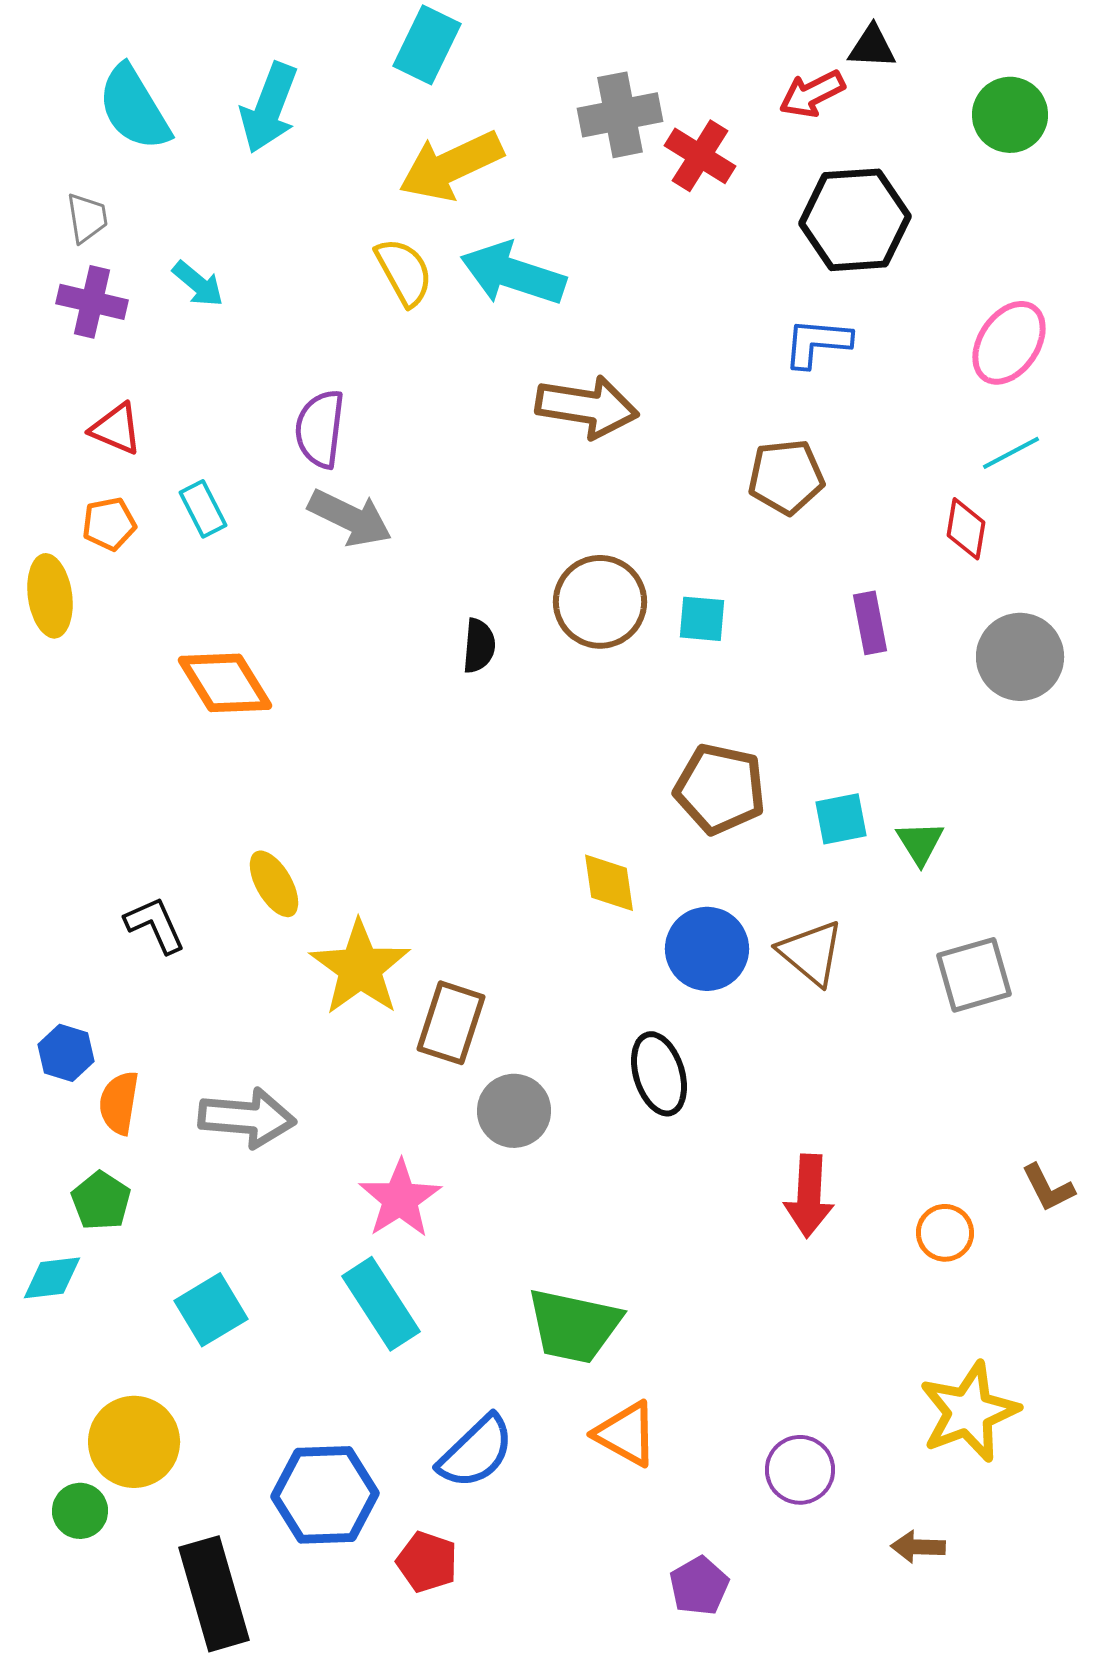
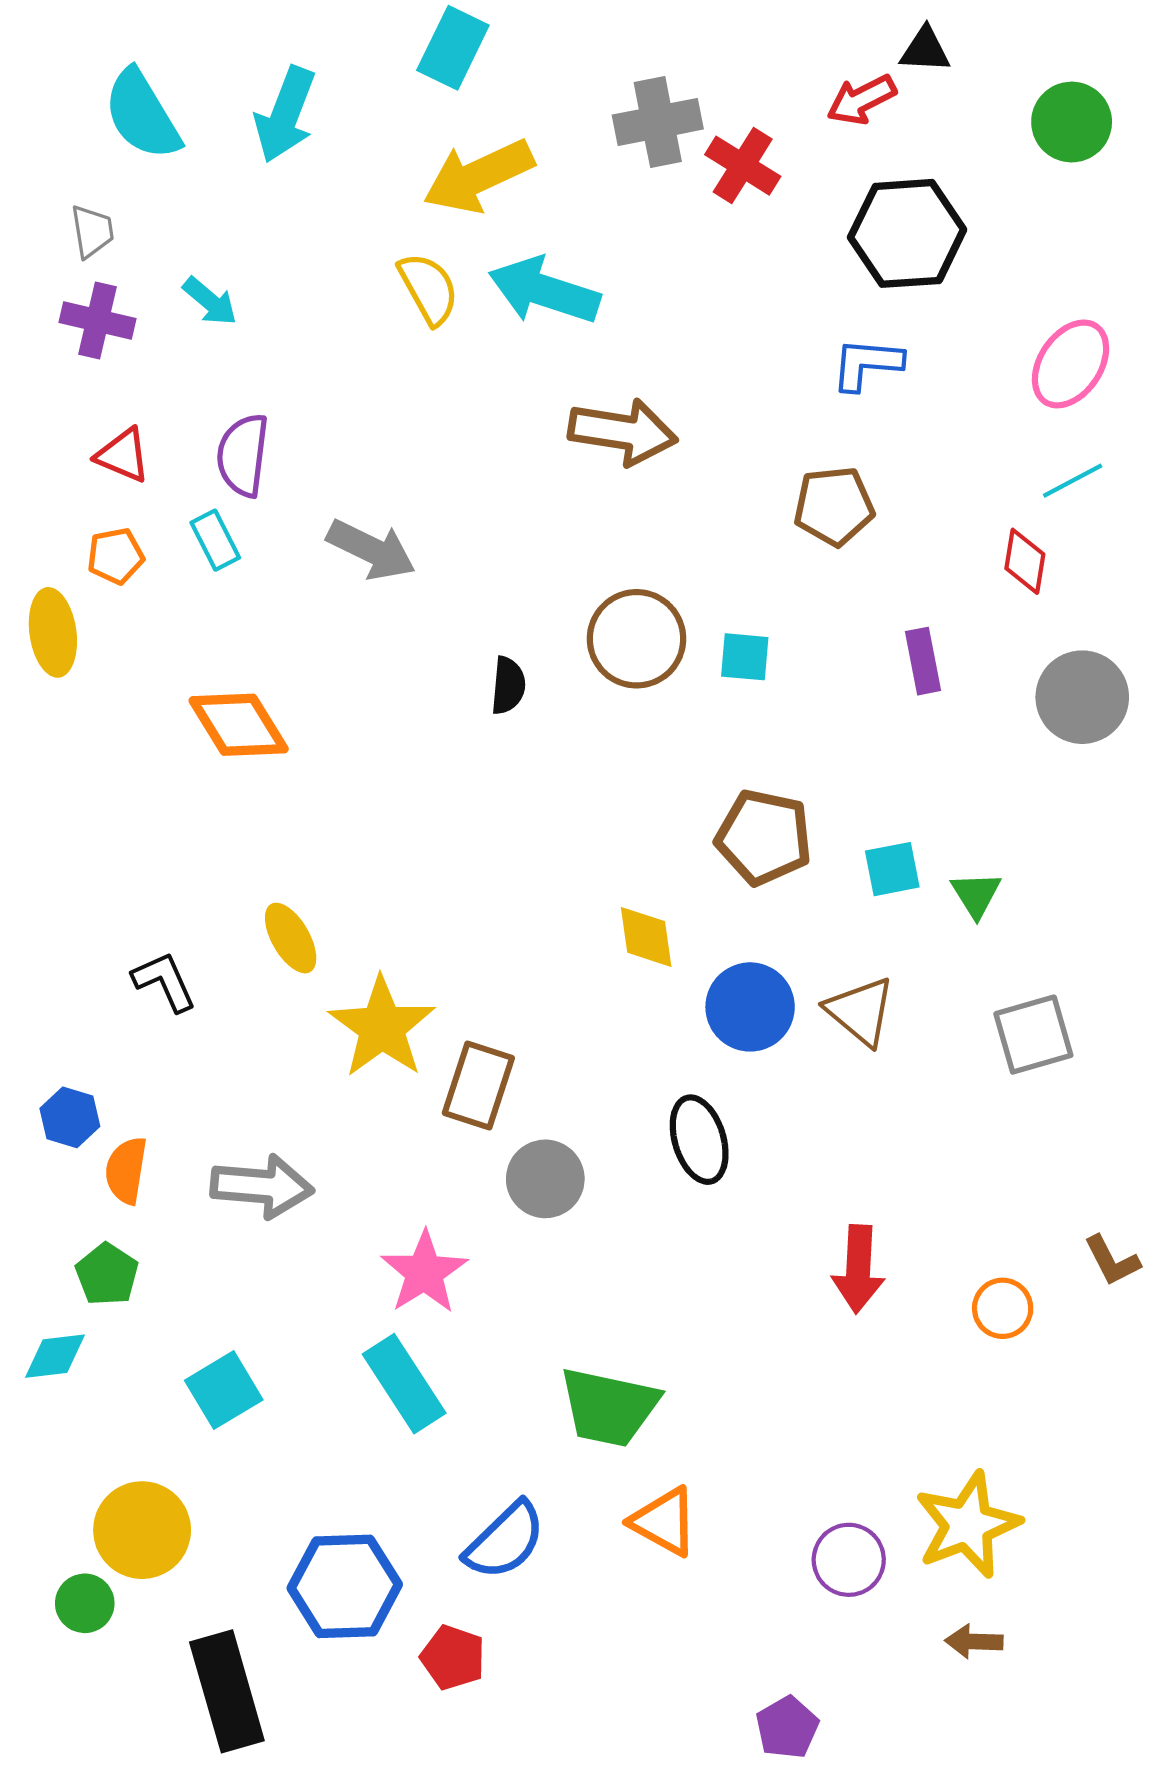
purple semicircle: (320, 429) -> (243, 455), moved
yellow star: (969, 1412) -> (968, 1525), moved
purple pentagon: (699, 1586) -> (787, 1727), moved

